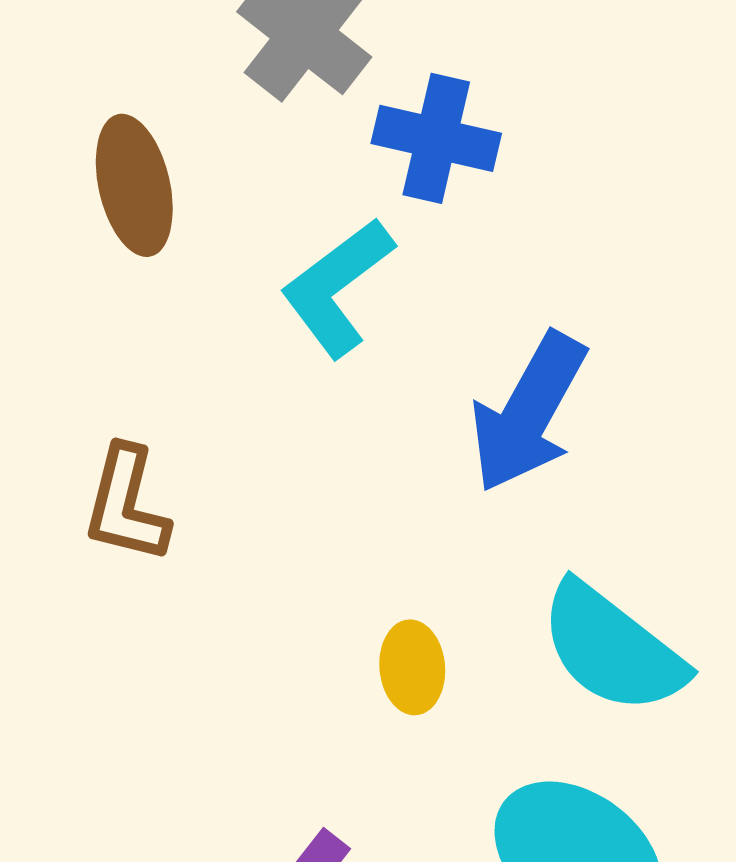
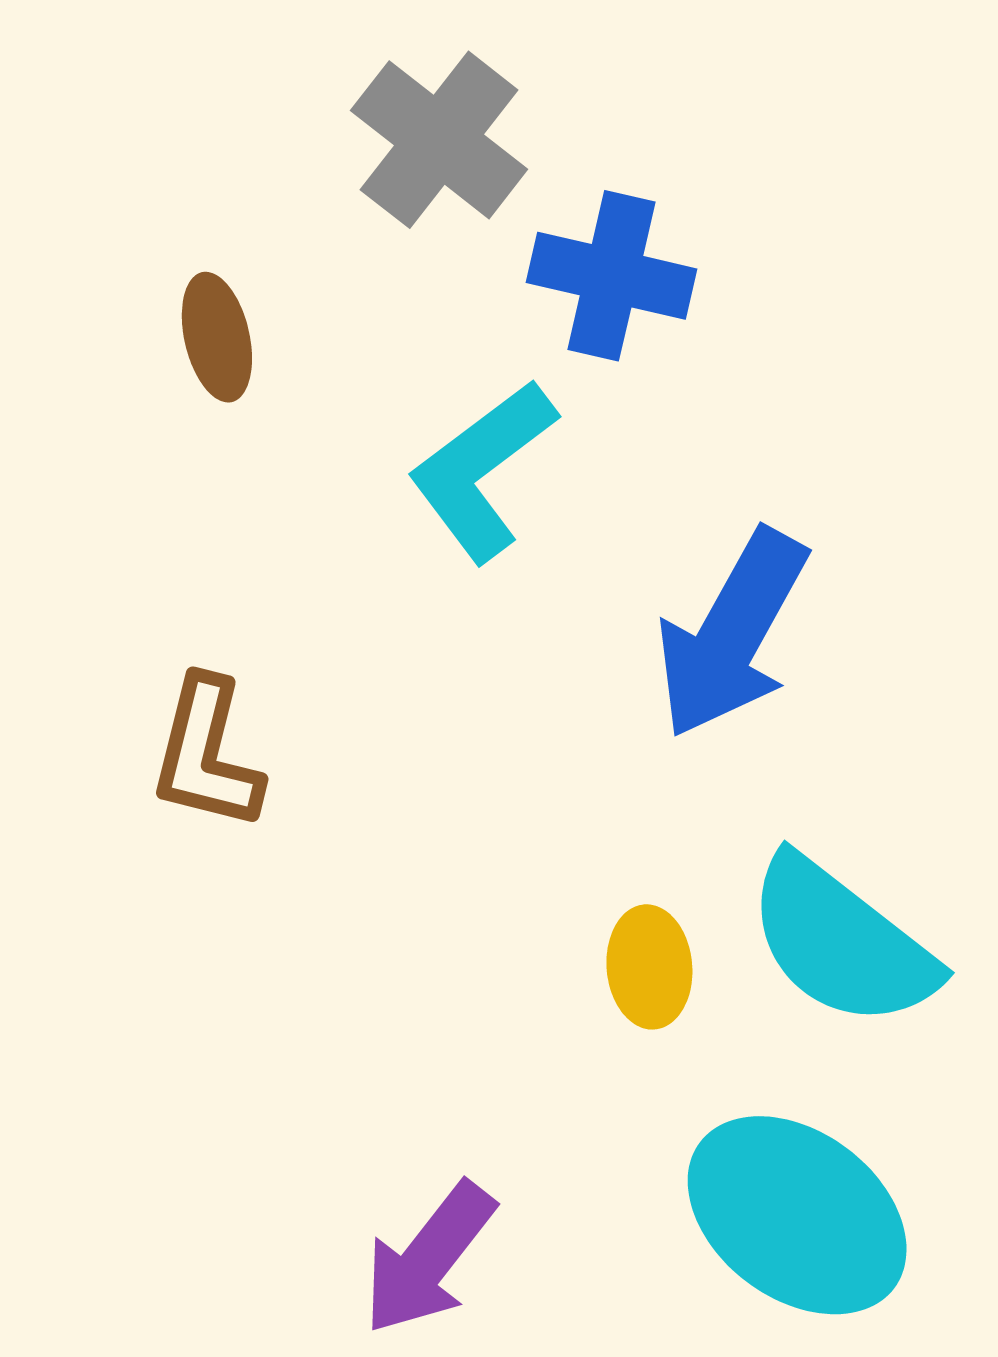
brown ellipse: (134, 185) -> (217, 337), size x0.7
yellow ellipse: (412, 667) -> (649, 967), moved

